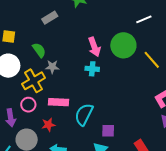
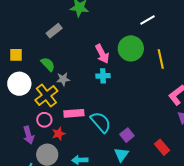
yellow line: (152, 60) -> (161, 59), turned 36
cyan semicircle: (84, 114) -> (101, 122), turned 120
red star: (48, 125) -> (59, 134), moved
purple square: (108, 131) -> (127, 135), turned -32

